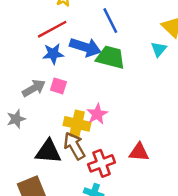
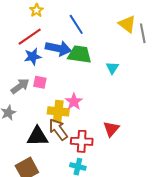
cyan triangle: (159, 49) -> (112, 68), moved
red triangle: (139, 152) -> (111, 129), turned -48
red cross: (102, 163) -> (82, 141), turned 30

